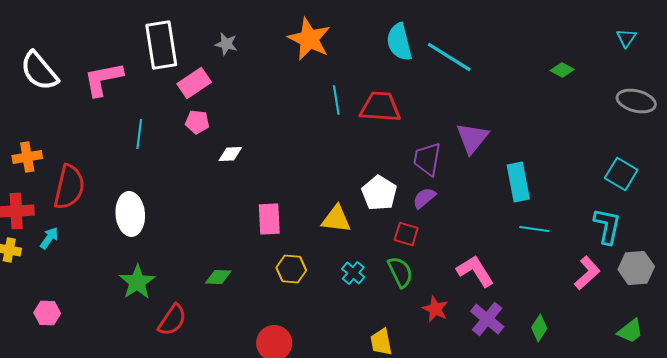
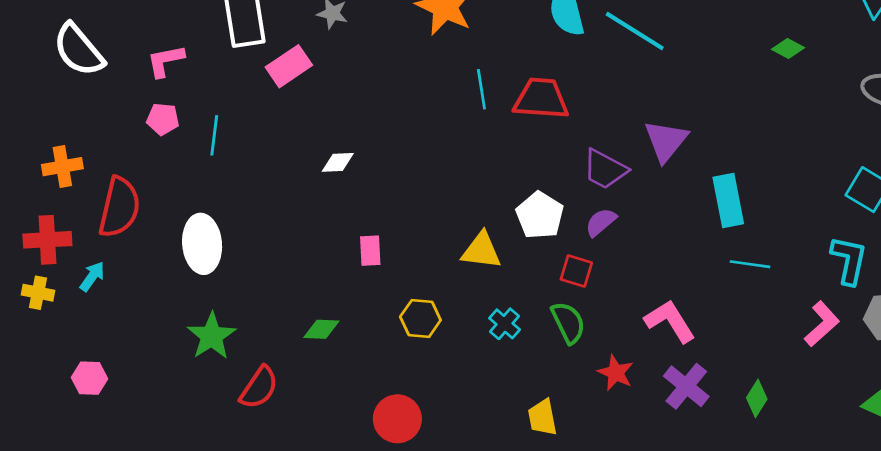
pink L-shape: (103, 79) -> (165, 61), size x0.7
pink pentagon: (197, 122) -> (163, 119), moved
purple trapezoid: (427, 159) -> (605, 169), turned -72
pink rectangle: (269, 219) -> (370, 251), moved, size x0.7

